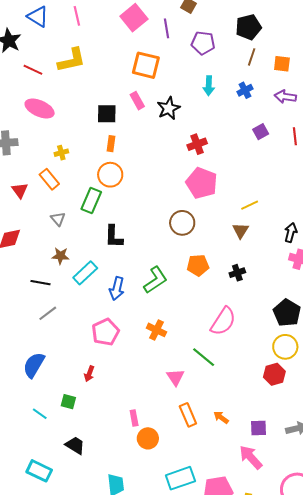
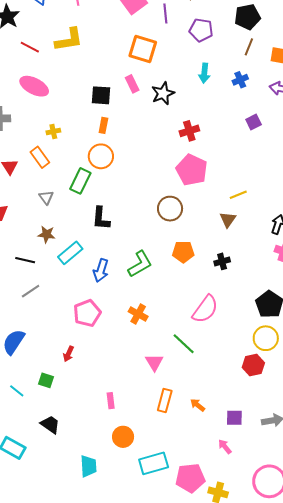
orange rectangle: (188, 415) -> (165, 400), turned 35
orange circle: (148, 438) -> (123, 437), moved
pink arrow: (251, 457) -> (225, 447), size x0.6

